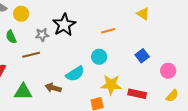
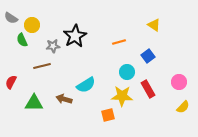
green semicircle: (11, 37) -> (22, 40), moved
blue square: (142, 56) -> (148, 56), moved
cyan circle: (99, 57) -> (127, 72), moved
red rectangle: (137, 94) -> (148, 89), moved, turned 48

